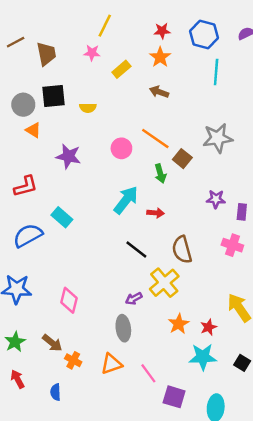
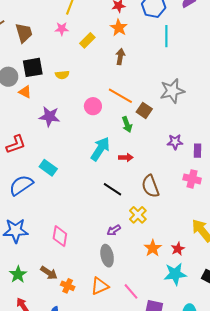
brown arrow: (159, 92) -> (120, 57), turned 84
orange triangle: (33, 130) -> (25, 92), moved
yellow cross: (164, 283) -> (138, 215), size x0.7

